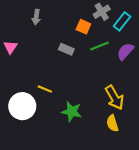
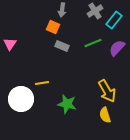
gray arrow: (36, 17) -> (62, 10), moved
orange square: (83, 27) -> (53, 27), moved
yellow line: (45, 89) -> (42, 83), turned -32

